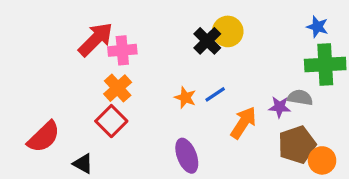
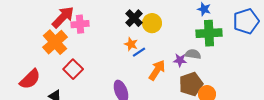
yellow circle: (228, 31) -> (152, 23), moved
orange cross: (118, 88) -> (55, 42), moved, size x1.4
orange star: (185, 98) -> (131, 44), moved

